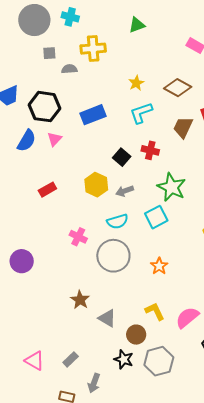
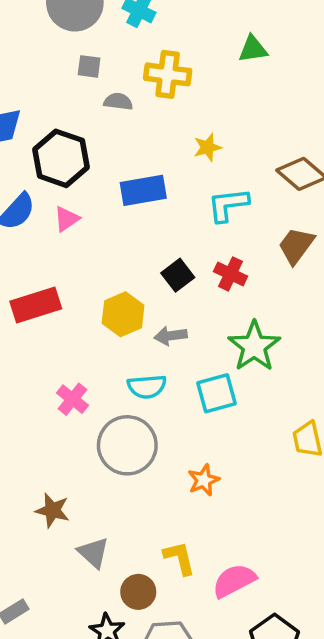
yellow star: (136, 83) -> (208, 147), moved
red rectangle: (47, 190) -> (36, 305), size x1.5
brown star: (80, 300) -> (52, 510), turned -30

